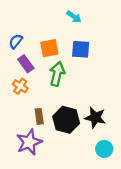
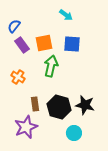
blue semicircle: (16, 41) -> (14, 26), moved
purple rectangle: (26, 64) -> (22, 45), moved
cyan circle: (104, 149) -> (74, 133), moved

